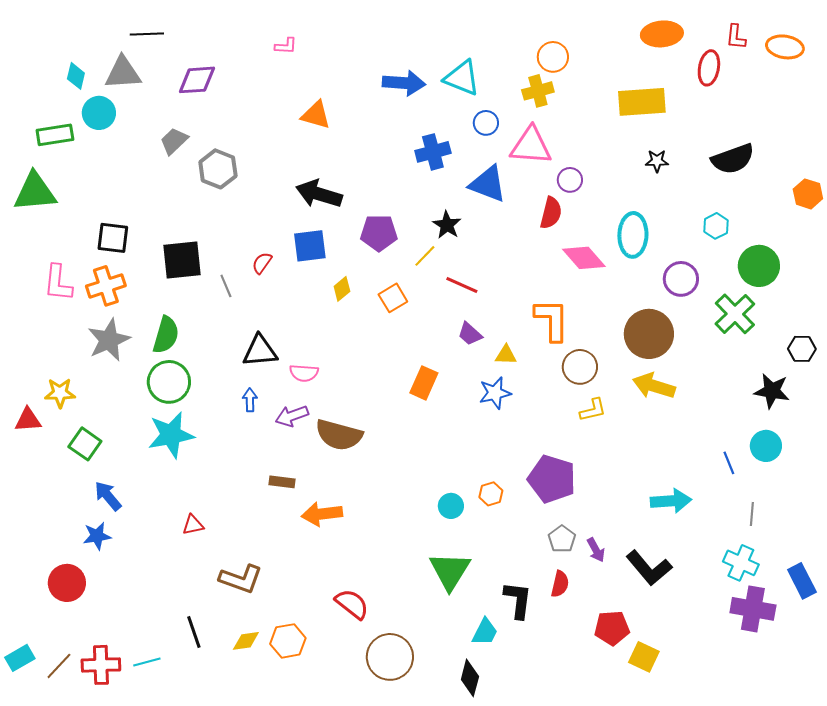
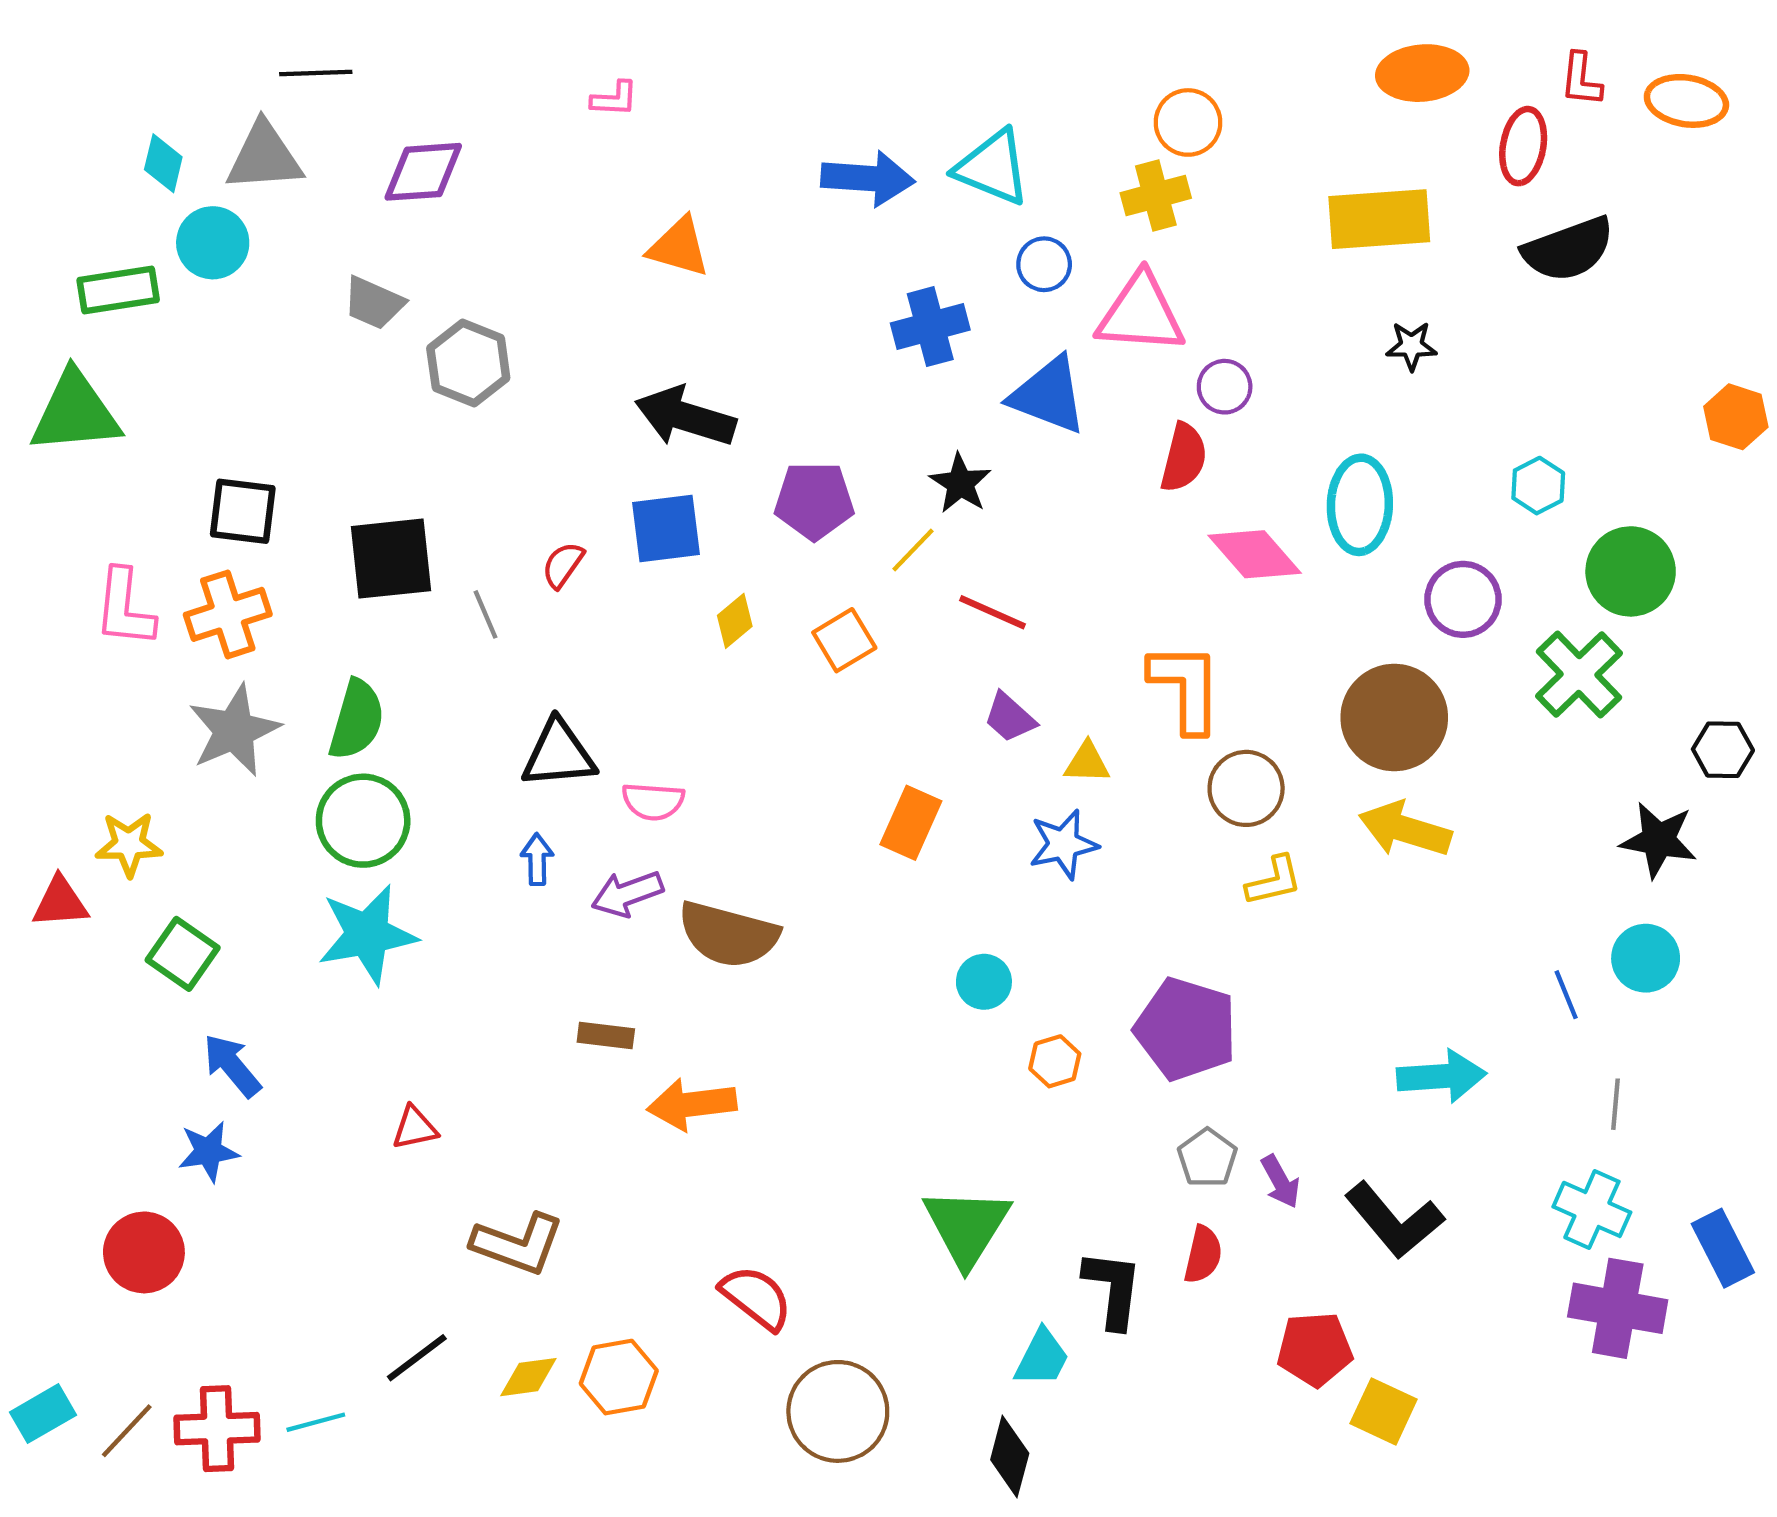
gray trapezoid: (174, 141) -> (374, 303), turned -112
black semicircle: (733, 159) -> (1568, 249), moved
cyan circle: (451, 506) -> (984, 982), moved
black line: (194, 632) -> (417, 1358), turned 72

